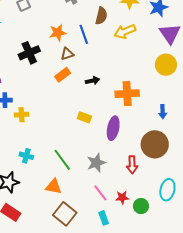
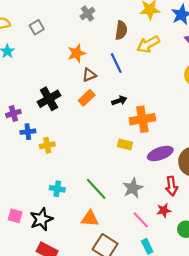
blue line: (84, 34) -> (116, 63), moved
black cross: (29, 53) -> (49, 99), moved
orange cross: (127, 94) -> (142, 119), moved
yellow rectangle: (84, 117) -> (125, 144), moved
purple ellipse: (113, 128) -> (160, 153), moved, turned 65
red star: (122, 197) -> (164, 210), moved

